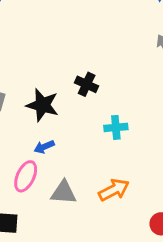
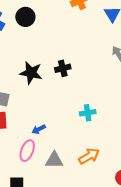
black cross: (87, 84) -> (63, 68), moved, turned -35
black star: (42, 105) -> (31, 73), moved

